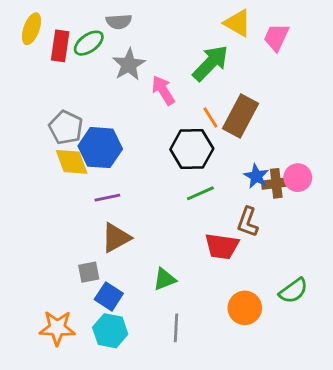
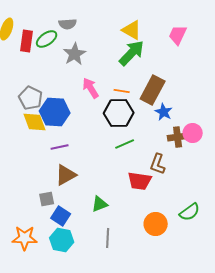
yellow triangle: (238, 23) -> (132, 30), moved
pink arrow: (163, 90) -> (91, 88), moved
orange line: (210, 117) -> (122, 91), moved, turned -49
blue star: (256, 176) -> (164, 112), moved

